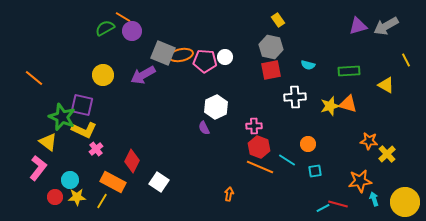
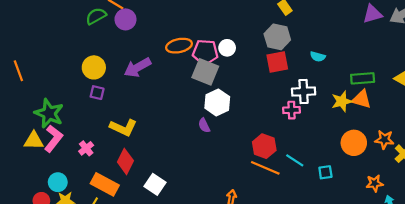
gray square: (163, 53) -> (205, 72), moved
green rectangle: (349, 71) -> (363, 78), moved
orange line: (34, 78) -> (18, 71), turned 30
purple square: (82, 105) -> (97, 93), moved, size x0.6
pink cross: (254, 126) -> (292, 110), moved
yellow L-shape: (84, 130) -> (123, 128), moved
yellow triangle: (48, 142) -> (34, 141), turned -36
orange circle: (308, 144) -> (354, 143), moved, size x1.5
pink L-shape: (38, 168) -> (53, 138), moved
orange star: (360, 181) -> (375, 183), size x0.7

